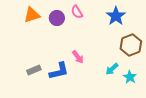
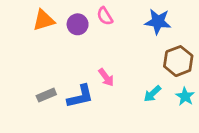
blue star: (116, 16) -> (158, 22), turned -30
cyan star: (130, 77) -> (185, 96), moved

